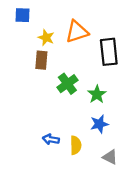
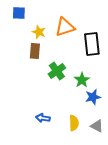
blue star: (99, 124) -> (93, 97), moved
yellow semicircle: (76, 145) -> (74, 123), moved
gray triangle: (110, 157) -> (97, 126), moved

